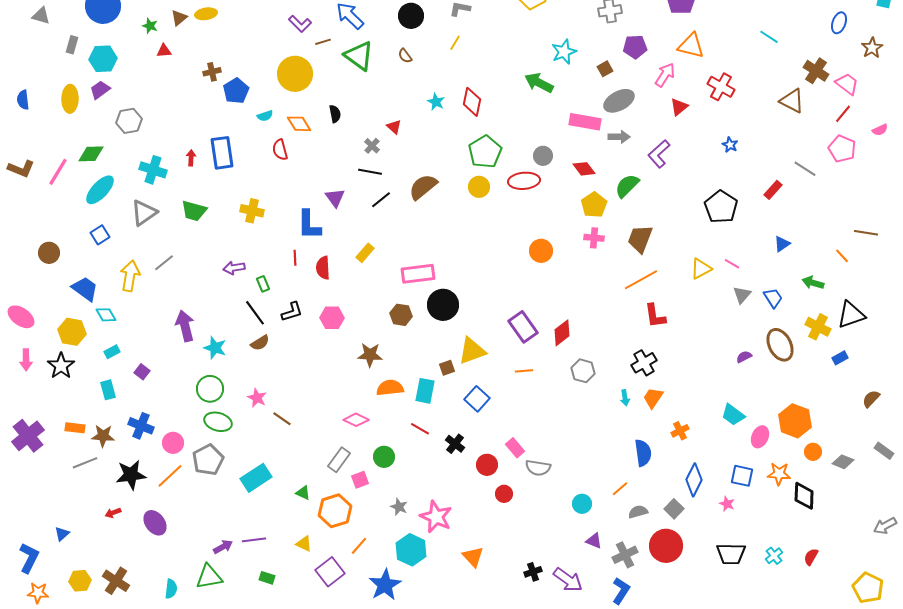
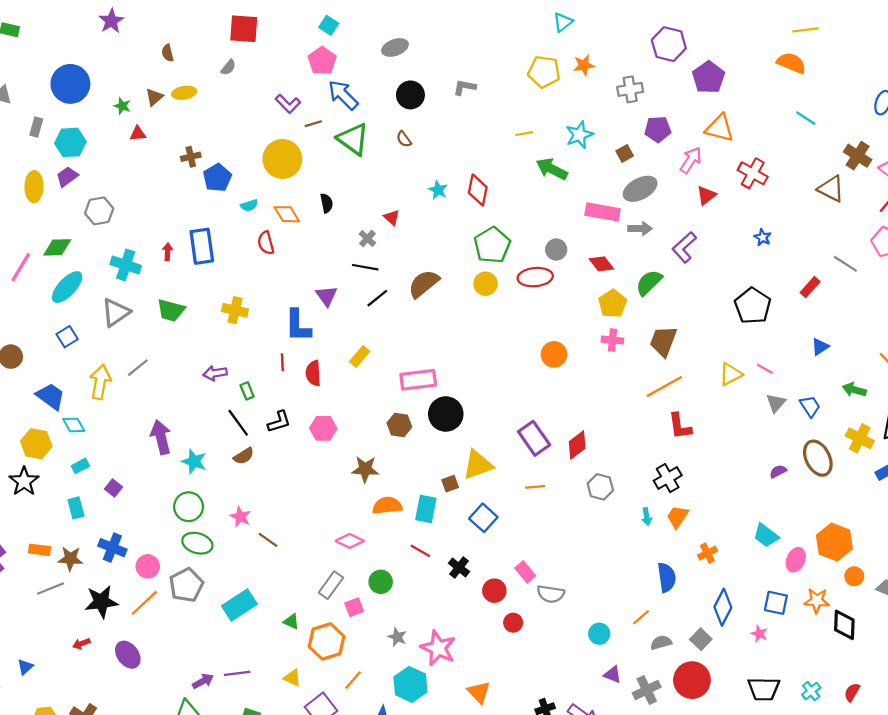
yellow line: (455, 43) -> (524, 134), moved, turned 49

